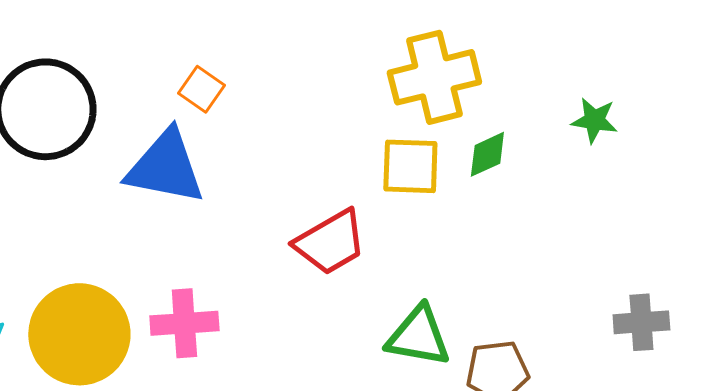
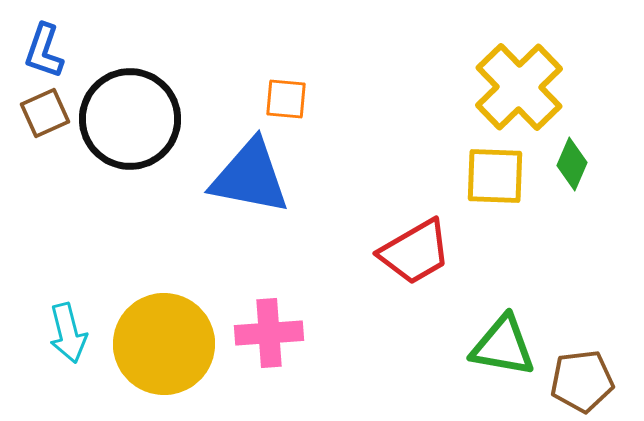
yellow cross: (434, 77) -> (519, 87), turned -30
orange square: (201, 89) -> (286, 99), turned -30
green diamond: (487, 154) -> (572, 164), turned -42

